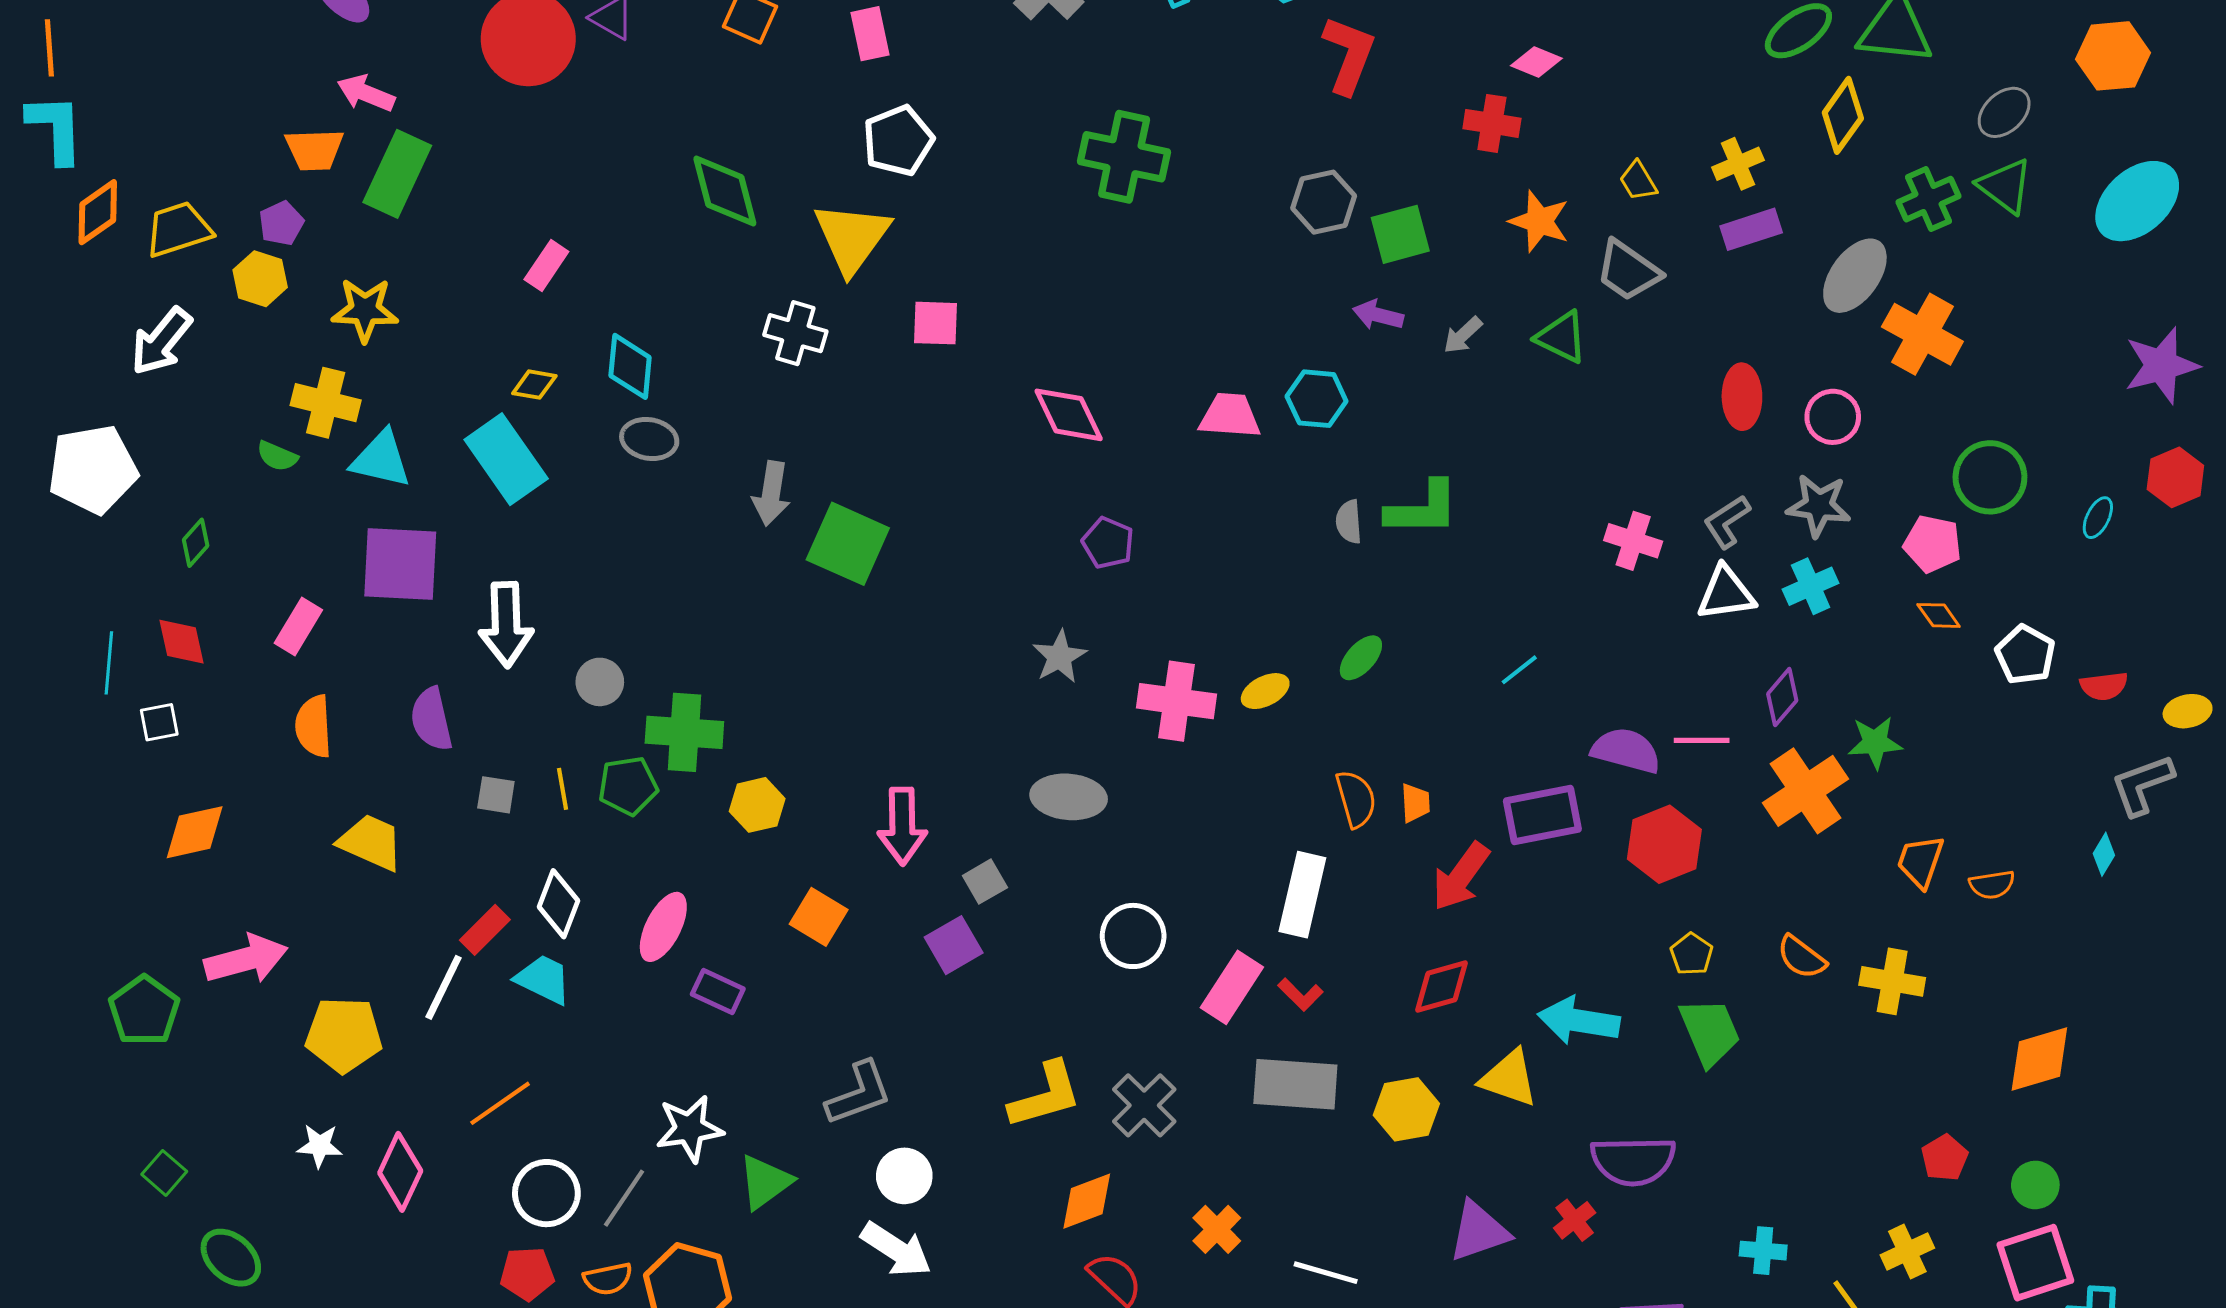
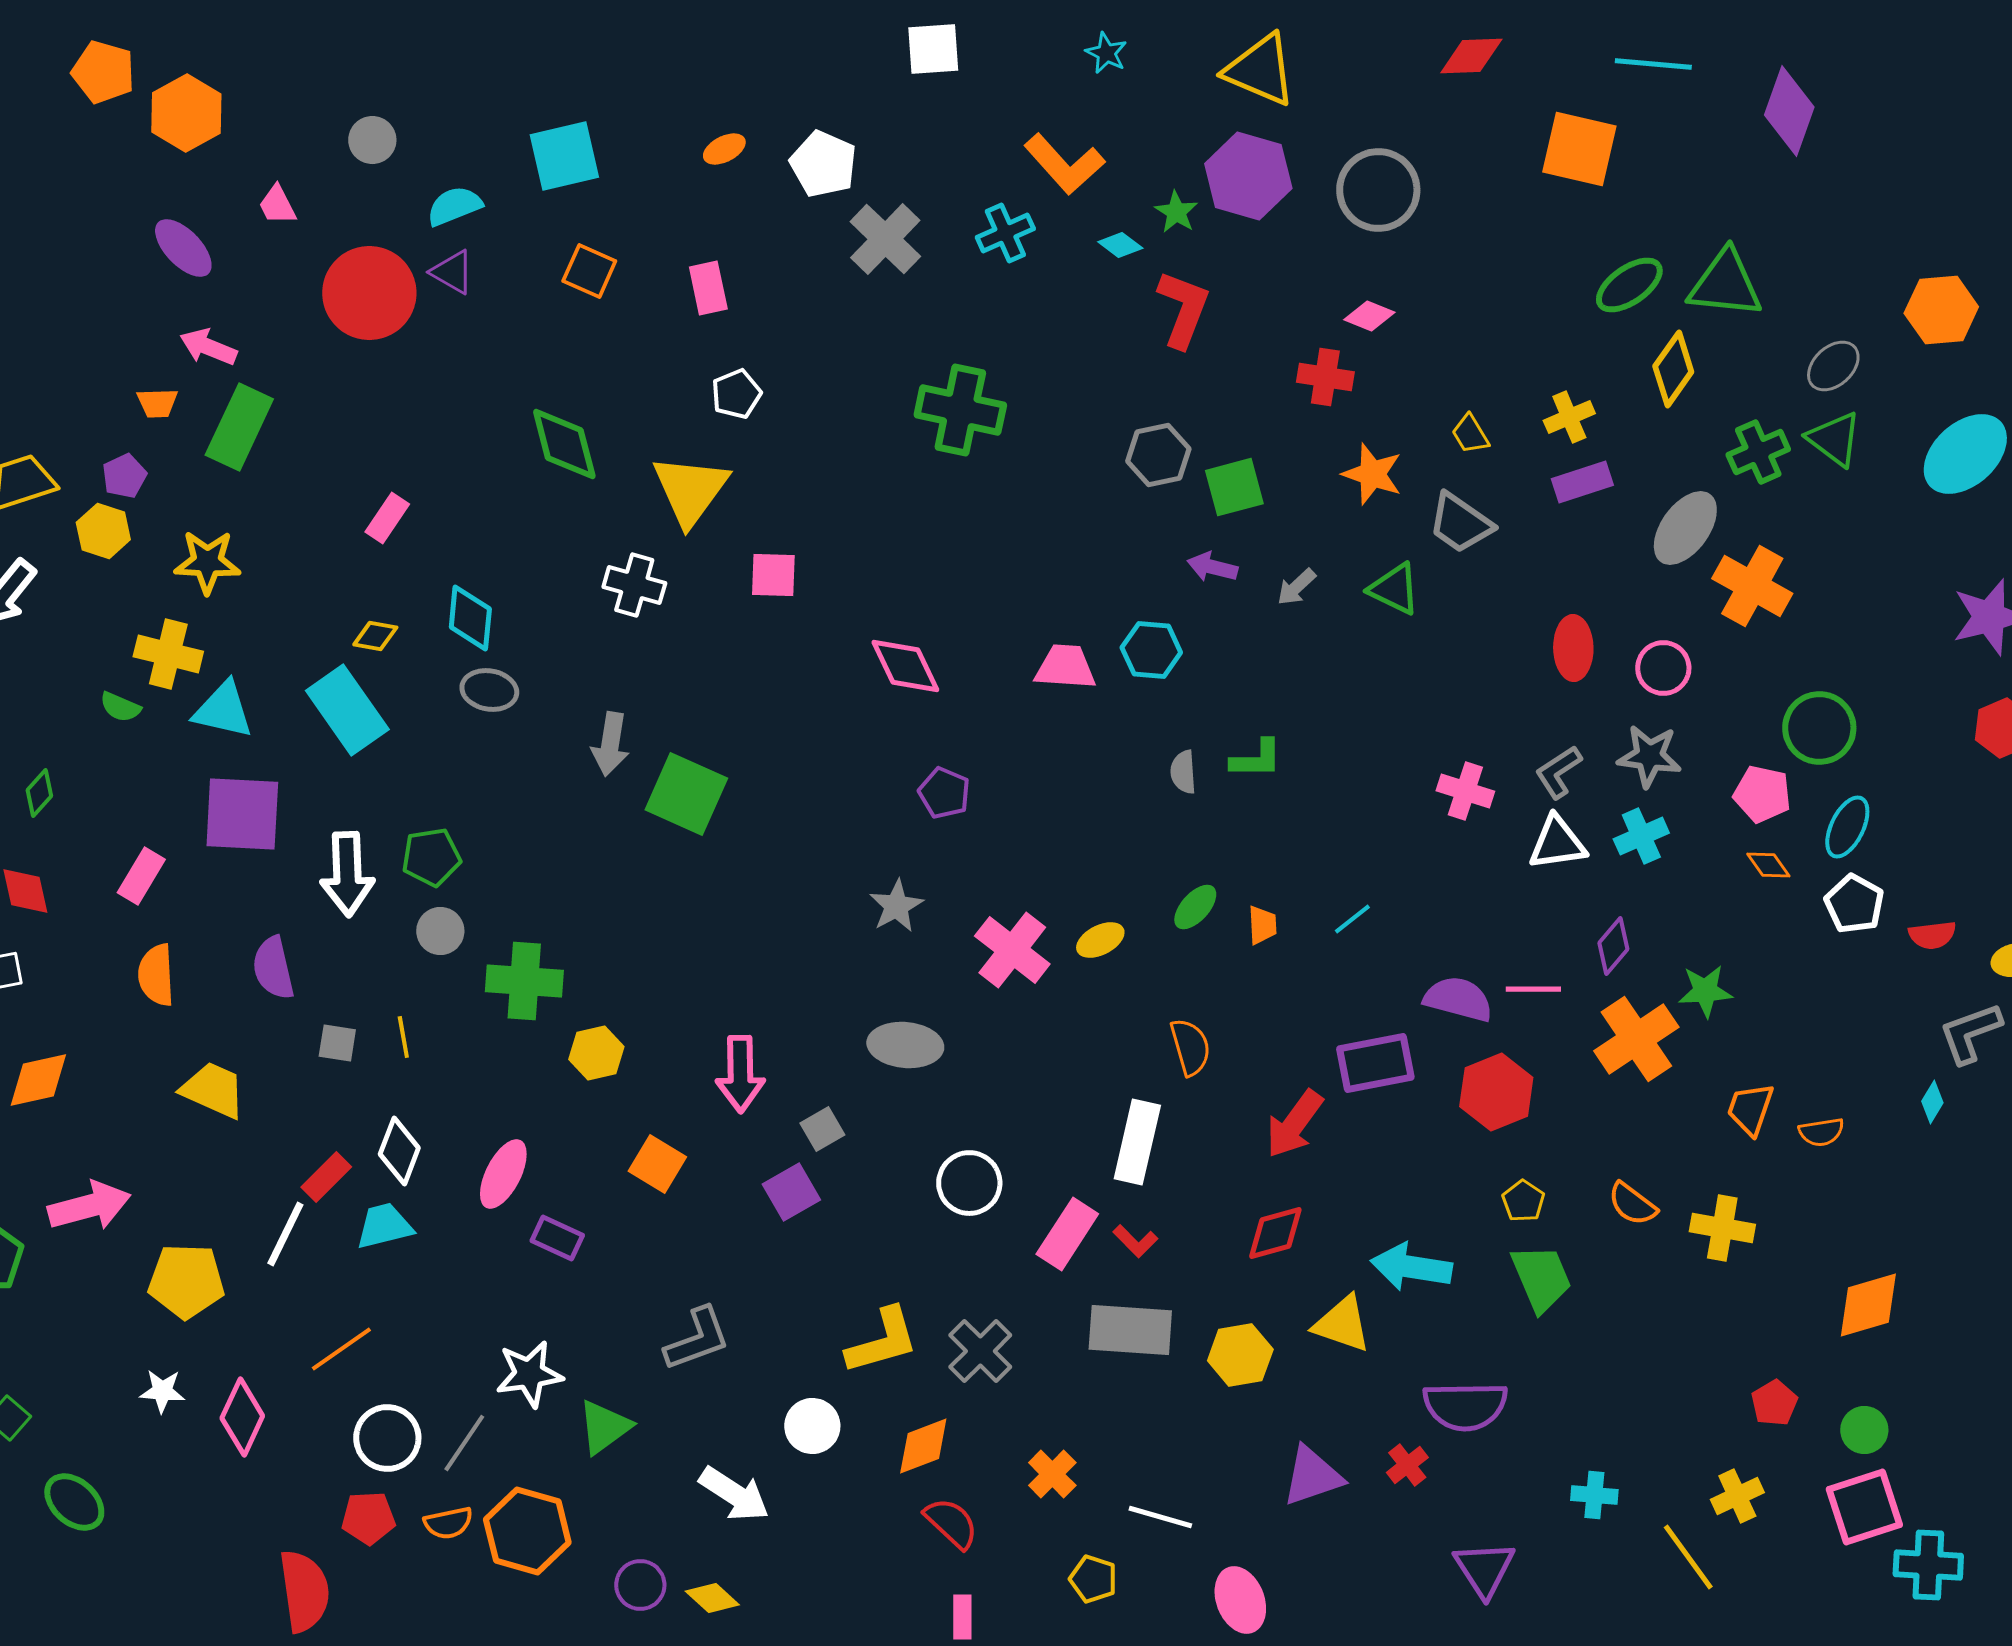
white pentagon: (898, 141) -> (736, 394), size x0.7
orange trapezoid: (315, 150) -> (157, 403), size x0.7
green L-shape: (1422, 509) -> (1256, 759), size x0.7
cyan ellipse: (2098, 518) -> (1847, 827), moved, size x1.5
pink cross: (1176, 701) -> (1012, 950), turned 30
green pentagon: (628, 786) -> (431, 857), moved
orange trapezoid: (1415, 803) -> (1262, 925), moved
cyan trapezoid: (543, 979) -> (384, 1226), turned -40
white circle: (904, 1176) -> (812, 1426), moved

